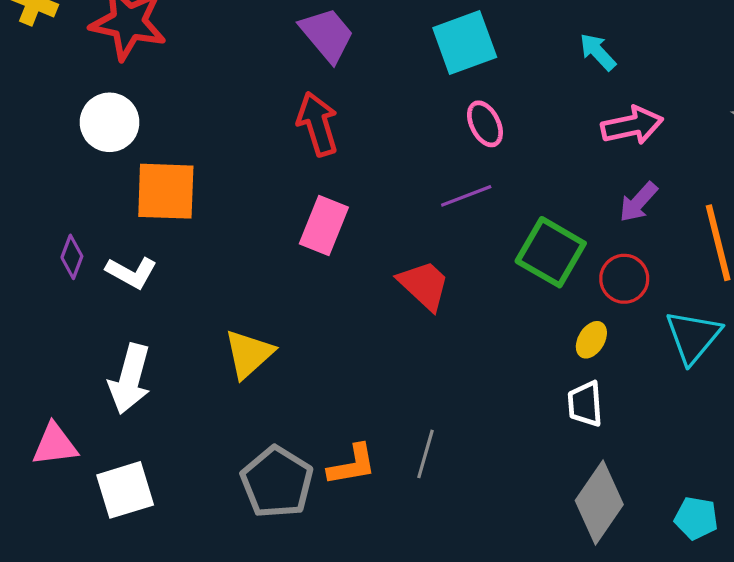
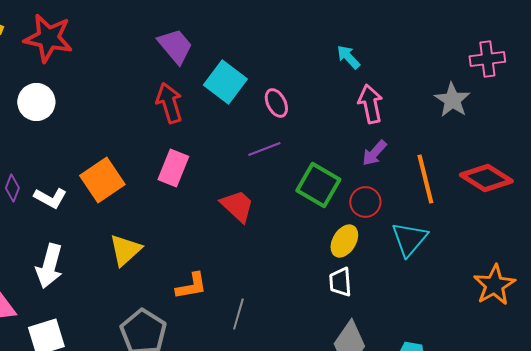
cyan square: (465, 43) -> (225, 82), moved, turned -33
pink arrow: (632, 125) -> (370, 104), turned -90
orange square: (166, 191) -> (102, 180), moved, turned -36
yellow ellipse: (591, 340) -> (344, 241), size x1.4
orange L-shape: (352, 465) -> (191, 286), moved

